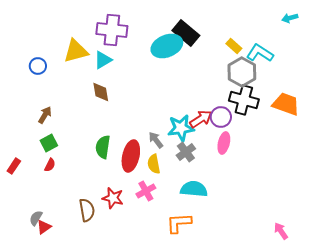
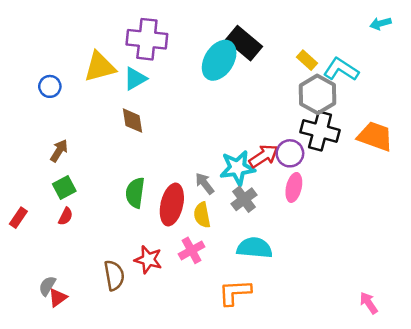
cyan ellipse: (167, 46) -> (219, 60), turned -36

